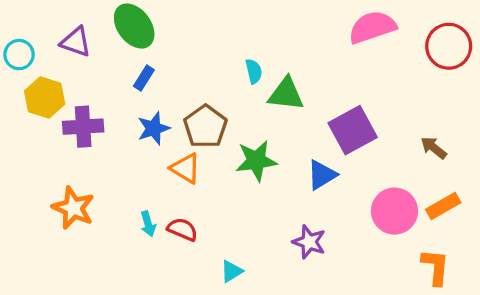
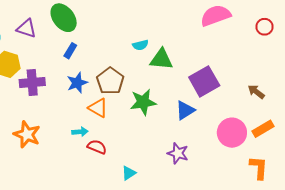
red circle: (449, 46) -> (264, 27), size x0.6
cyan semicircle: (254, 71) -> (140, 45), turned 91
cyan arrow: (148, 224) -> (80, 132), moved, turned -77

